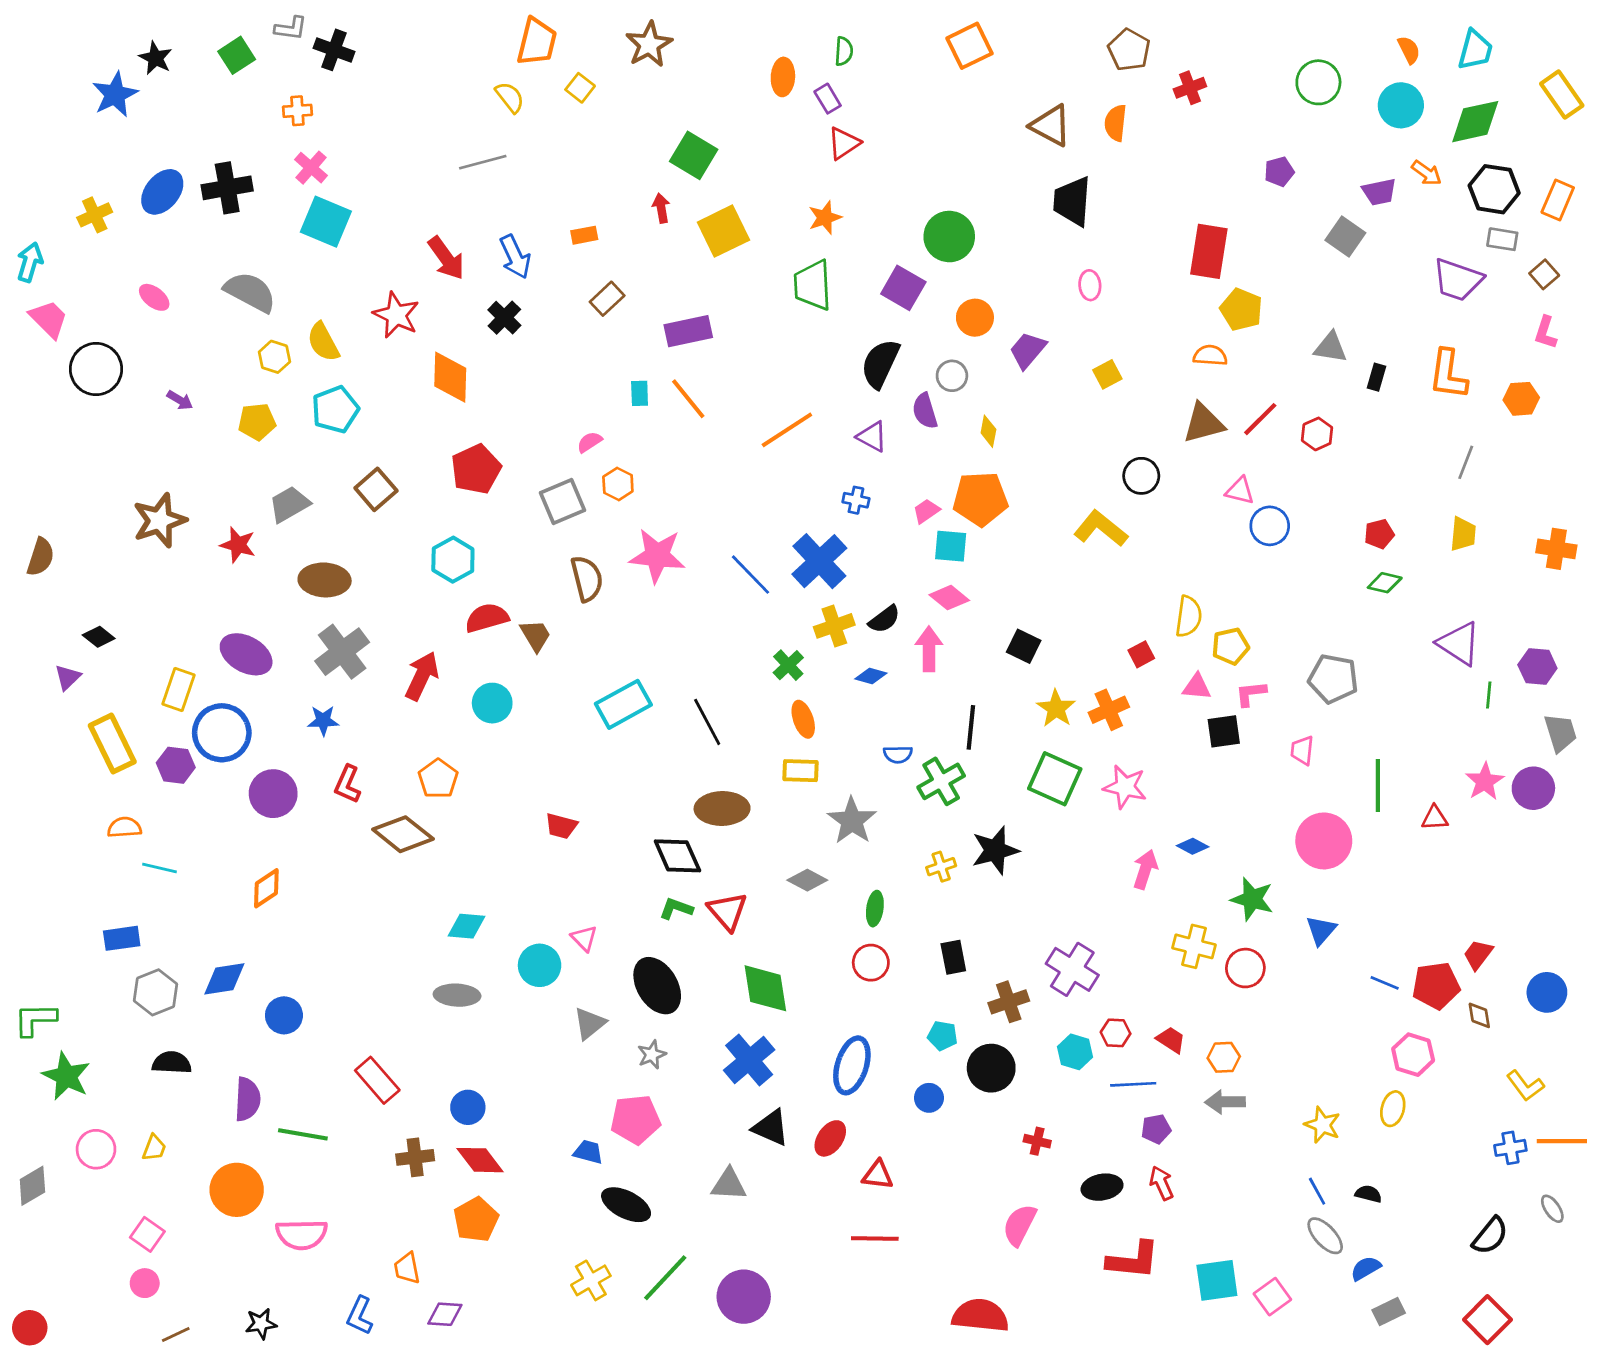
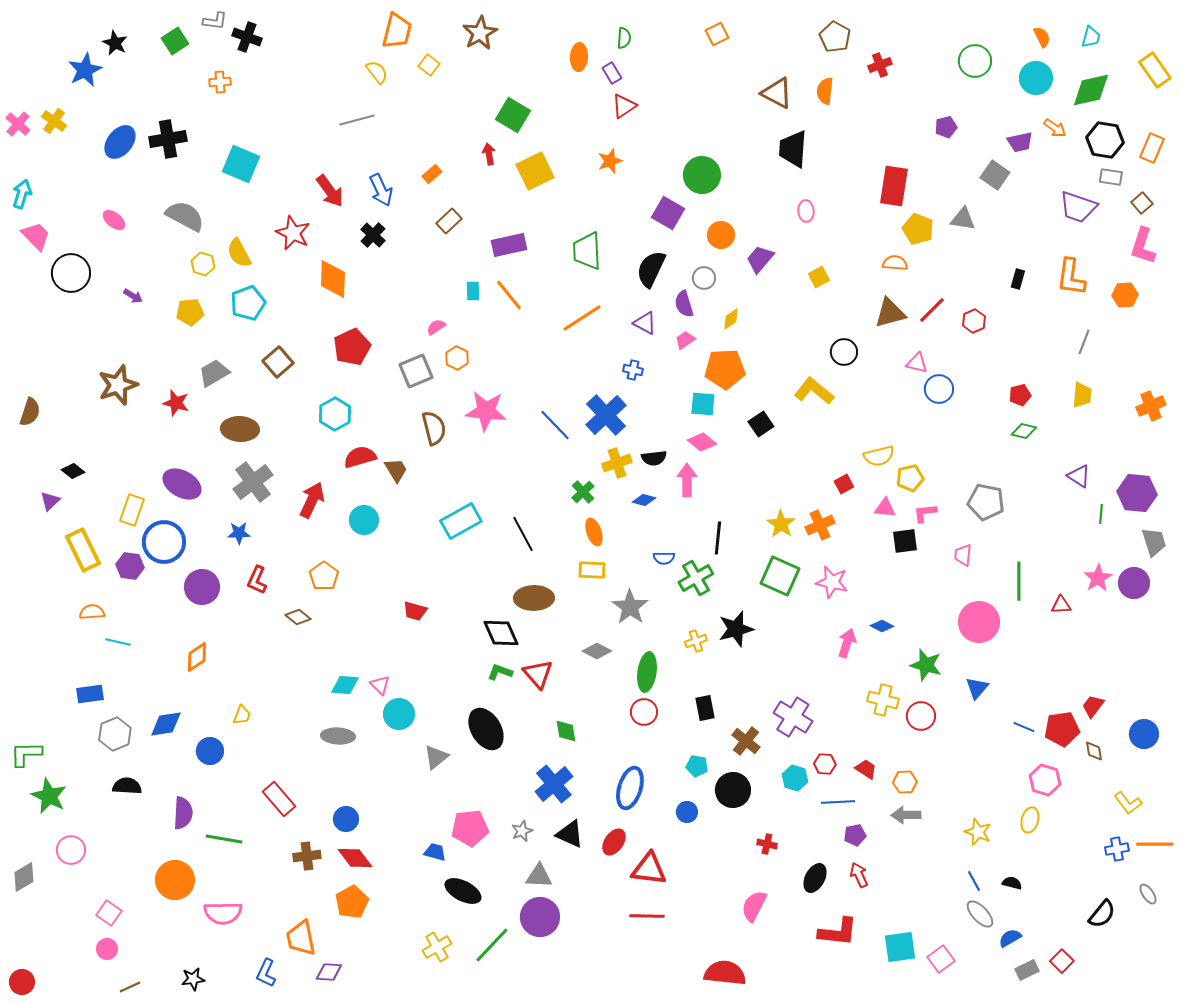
orange square: (970, 46) -> (717, 34), size x0.7
cyan trapezoid: (1475, 50) -> (1091, 37), size x0.7
pink cross: (311, 168) -> (18, 124), moved
yellow cross: (95, 215) -> (54, 121), moved, turned -30
orange rectangle: (584, 235) -> (432, 174), turned -30
green trapezoid: (813, 285) -> (587, 251), moved
pink L-shape: (1546, 333) -> (1143, 246), size x1.5
gray triangle: (1331, 347) -> (963, 219), moved
yellow diamond: (988, 431) -> (731, 319), turned 45
pink trapezoid: (926, 511) -> (685, 340), moved
orange cross: (1556, 549) -> (1151, 406), turned -32
yellow semicircle: (1189, 616) -> (879, 456), turned 68
black semicircle: (884, 619) -> (654, 458), turned 30
purple triangle: (1459, 644) -> (1079, 476), size x0.7
black square: (1024, 646) -> (761, 424), moved, turned 30
purple hexagon: (1537, 667) -> (1137, 493), size x1.4
brown diamond: (403, 834) -> (298, 617), size x0.6
green ellipse: (875, 909) -> (647, 672), size x1.5
pink triangle: (584, 938) -> (380, 685), moved
green diamond: (765, 988) -> (566, 731), size x0.6
brown cross: (1009, 1002) -> (746, 741), turned -32
gray star: (652, 1055) -> (522, 831), moved
yellow trapezoid: (154, 1148) -> (242, 715), moved
red triangle: (878, 1175) -> (649, 869), size x1.5
black ellipse: (1102, 1187) -> (815, 878), turned -52
orange trapezoid: (407, 1268) -> (301, 938), size x1.5
purple circle: (744, 1297) -> (540, 917), moved
red square: (1487, 1320) -> (1062, 961), moved, size x0.7

